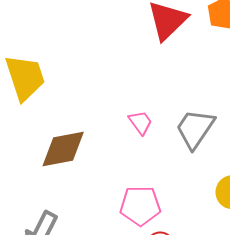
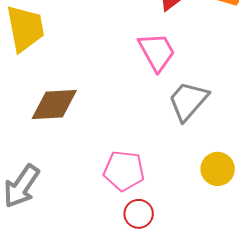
pink trapezoid: (140, 122) -> (157, 52), moved, size x1.6

